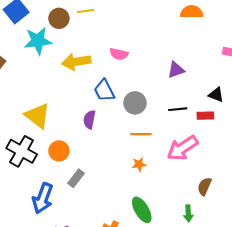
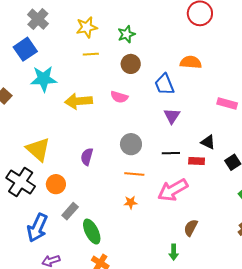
brown circle: (59, 18) -> (131, 64), moved
purple triangle: (176, 70) -> (172, 116), turned -42
blue trapezoid: (104, 91) -> (164, 84), moved
green ellipse: (142, 210) -> (92, 232), moved

